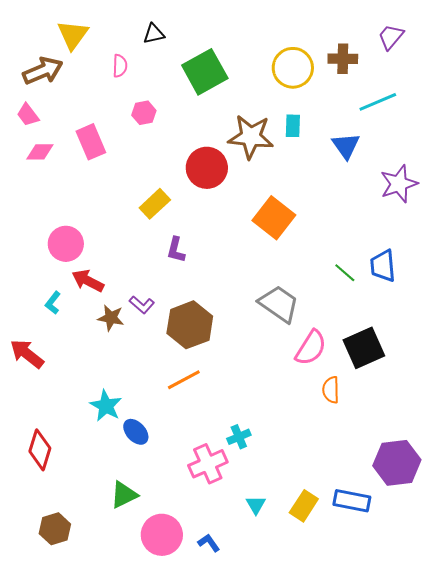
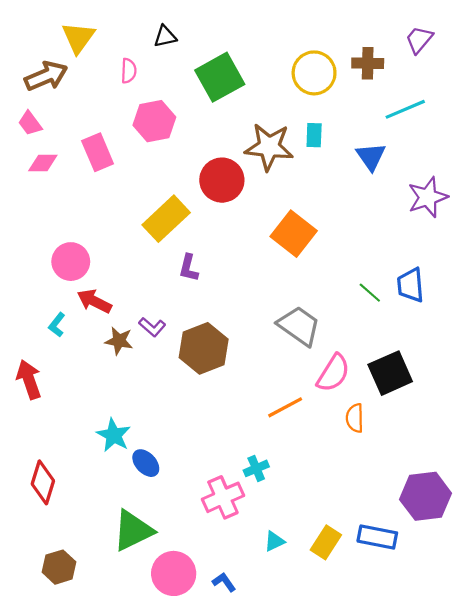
pink hexagon: (144, 113) -> (154, 121), size x1.6
yellow rectangle: (155, 204) -> (166, 219), size x1.4
red arrow: (27, 354) -> (29, 379), turned 33
orange line: (184, 380) -> (285, 407), moved
green triangle: (124, 495) -> (133, 531), size x1.4
cyan triangle: (256, 505) -> (274, 541), turned 35

